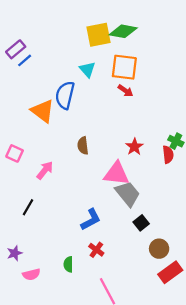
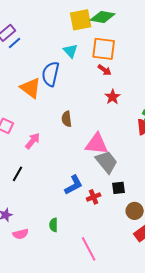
red star: (134, 147) -> (113, 97), moved
black square: (141, 223) -> (119, 188), turned 32
red cross: (96, 250) -> (94, 197), moved, turned 32

